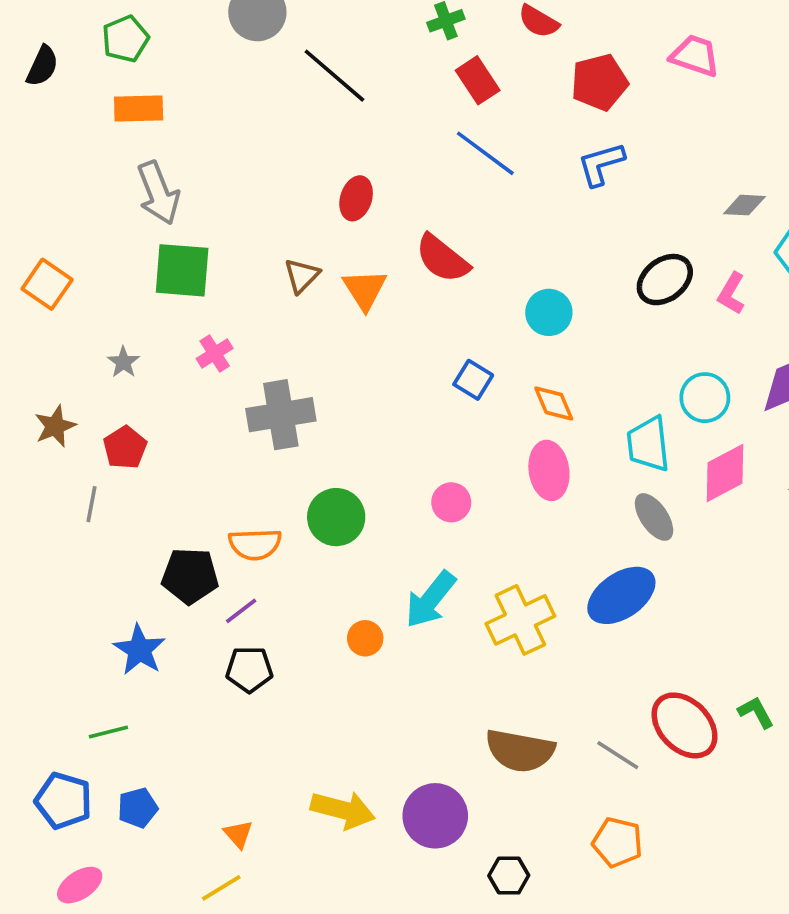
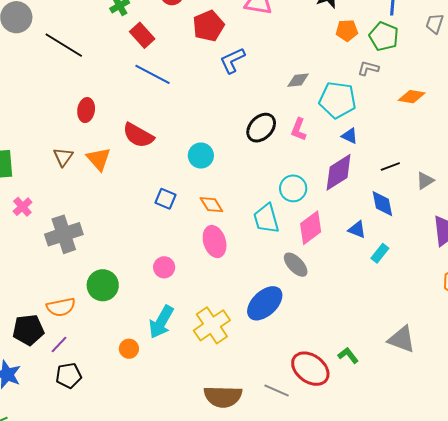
blue L-shape: (601, 164) -> (232, 60), moved
gray ellipse: (654, 517) -> (296, 265), moved

